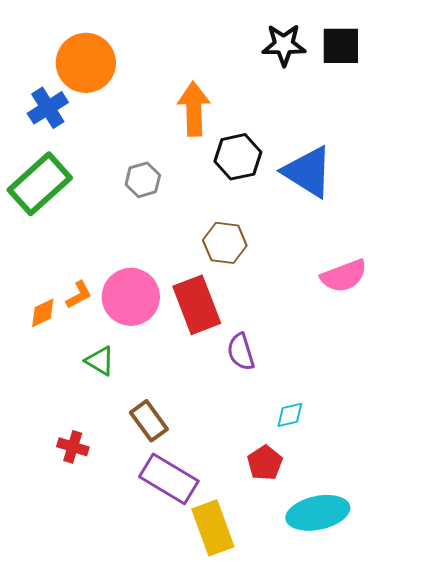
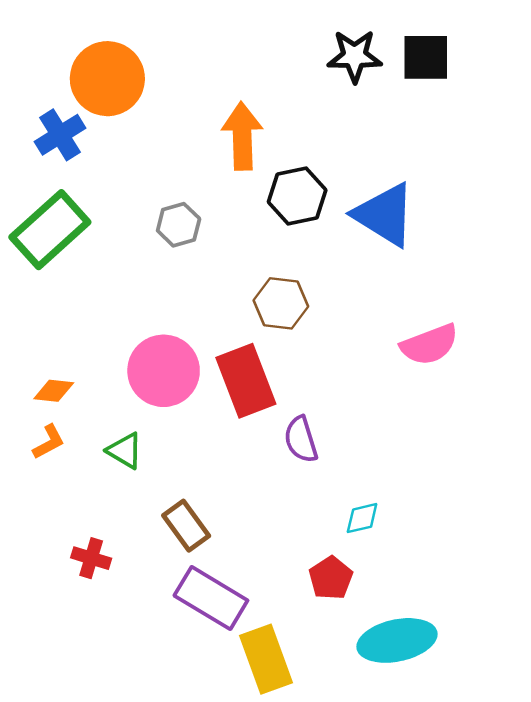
orange L-shape: (79, 295) -> (49, 442), moved
orange diamond: (43, 313) -> (54, 391), turned 32

